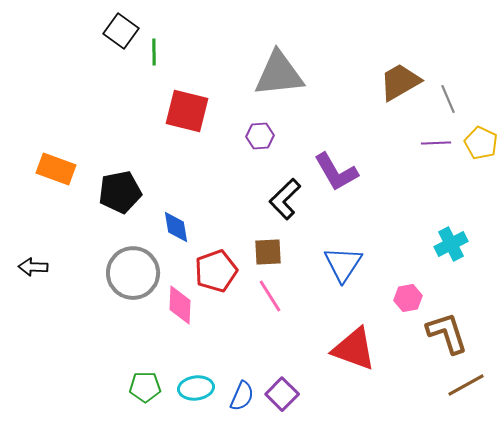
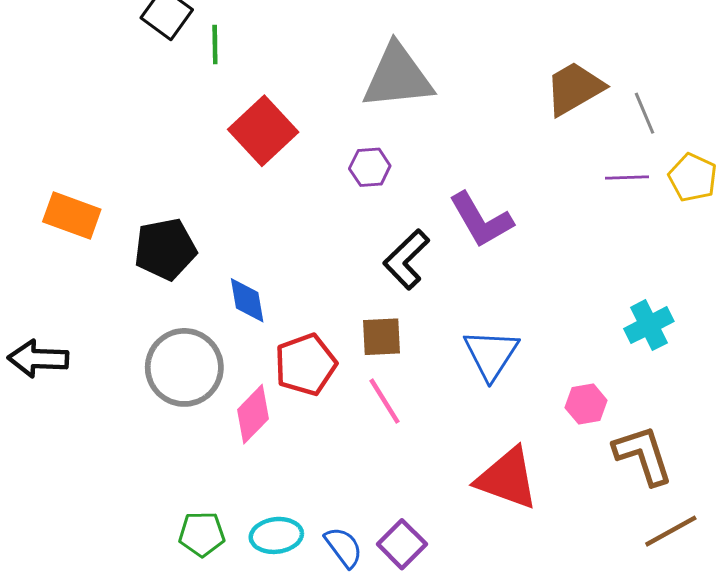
red square: (187, 111) -> (263, 131), turned 33
black arrow: (33, 267) -> (38, 359), size x1.4
pink diamond: (180, 305) -> (253, 414), turned 42
blue semicircle: (242, 396) -> (344, 547), turned -60

